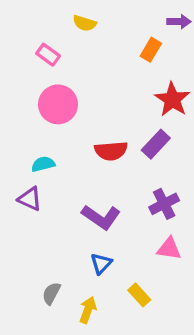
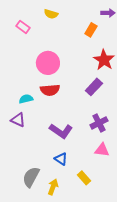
pink rectangle: (48, 55) -> (23, 27), moved
pink circle: (58, 104) -> (48, 63), moved
red semicircle: (111, 151) -> (50, 90), moved
blue triangle: (101, 264) -> (61, 159), turned -40
gray semicircle: (51, 293) -> (31, 177), size x1.5

